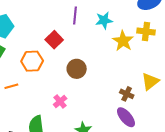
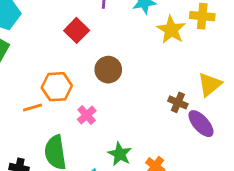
orange hexagon: (32, 61) -> (57, 87), moved
orange line: (11, 86) -> (32, 108), moved
purple ellipse: (126, 117) -> (201, 124), moved

